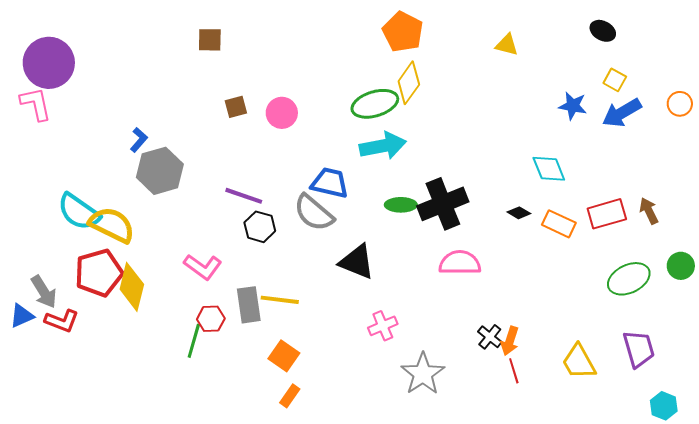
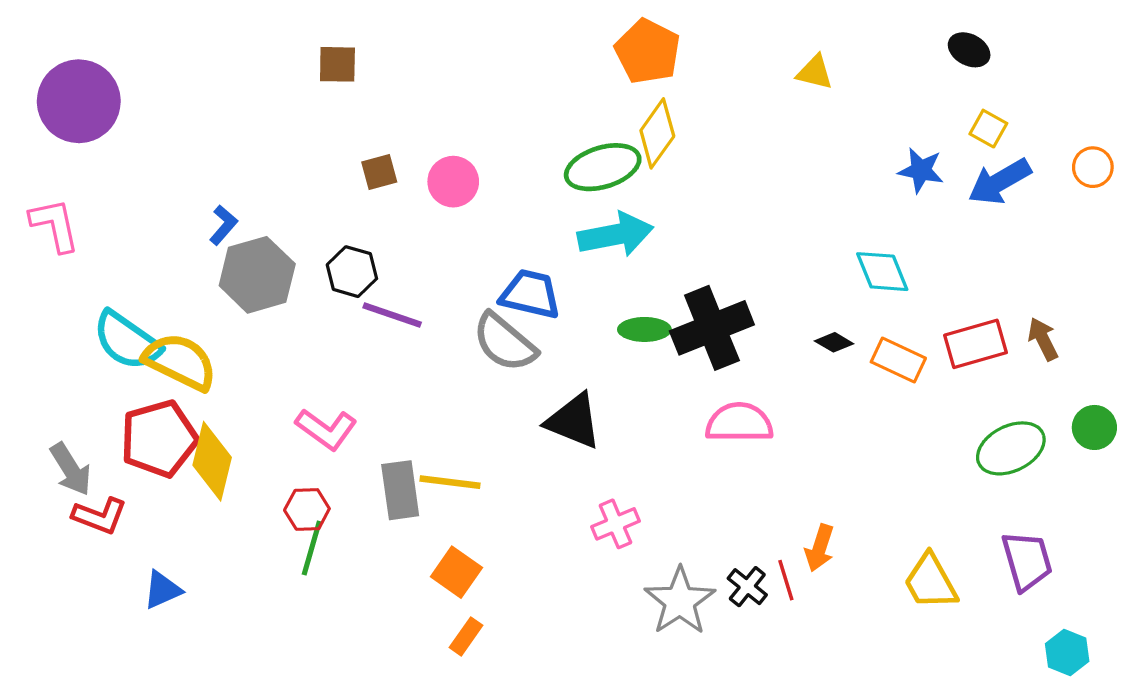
pink L-shape: (36, 104) -> (55, 225), moved
black hexagon: (260, 227) -> (352, 272), moved
blue triangle: (22, 316) -> (162, 590), moved
red hexagon: (211, 319) -> (307, 509), moved
black cross: (490, 337) -> (747, 587), moved
red line: (514, 371) -> (786, 580), moved

